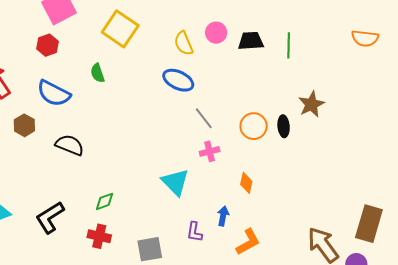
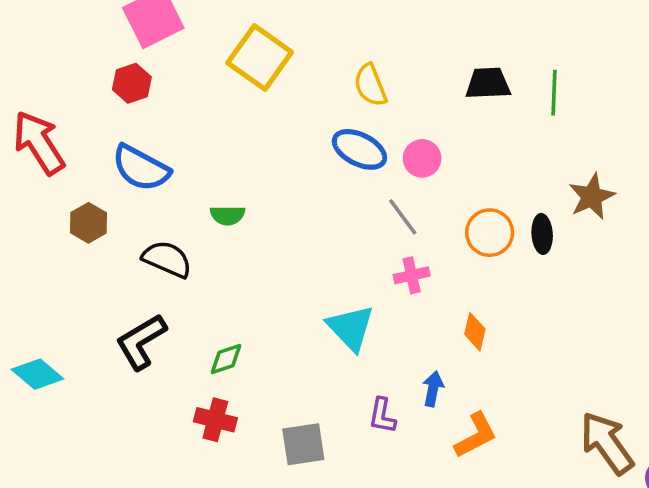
pink circle: (216, 33) -> (422, 158), moved
green semicircle: (97, 73) -> (228, 215), moved, turned -72
black L-shape: (50, 217) -> (141, 342), moved

